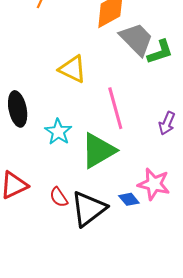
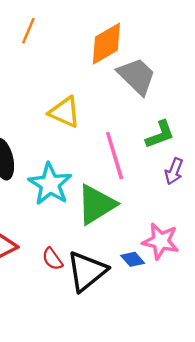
green L-shape: (160, 52) -> (160, 134), moved
cyan star: (58, 132) -> (50, 184), size x1.4

